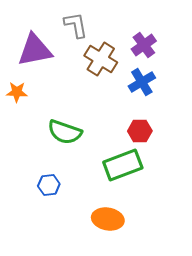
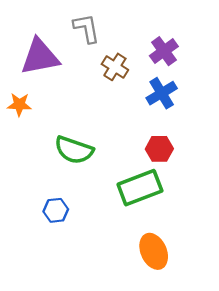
brown cross: (101, 59) -> (115, 67), size x0.7
orange ellipse: (108, 219) -> (154, 251), moved, turned 56

